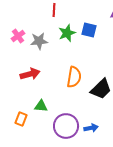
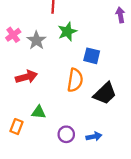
blue square: (89, 30) -> (92, 56), moved
gray star: (39, 41) -> (36, 40), turned -30
purple circle: (66, 126) -> (66, 134), size x0.6

